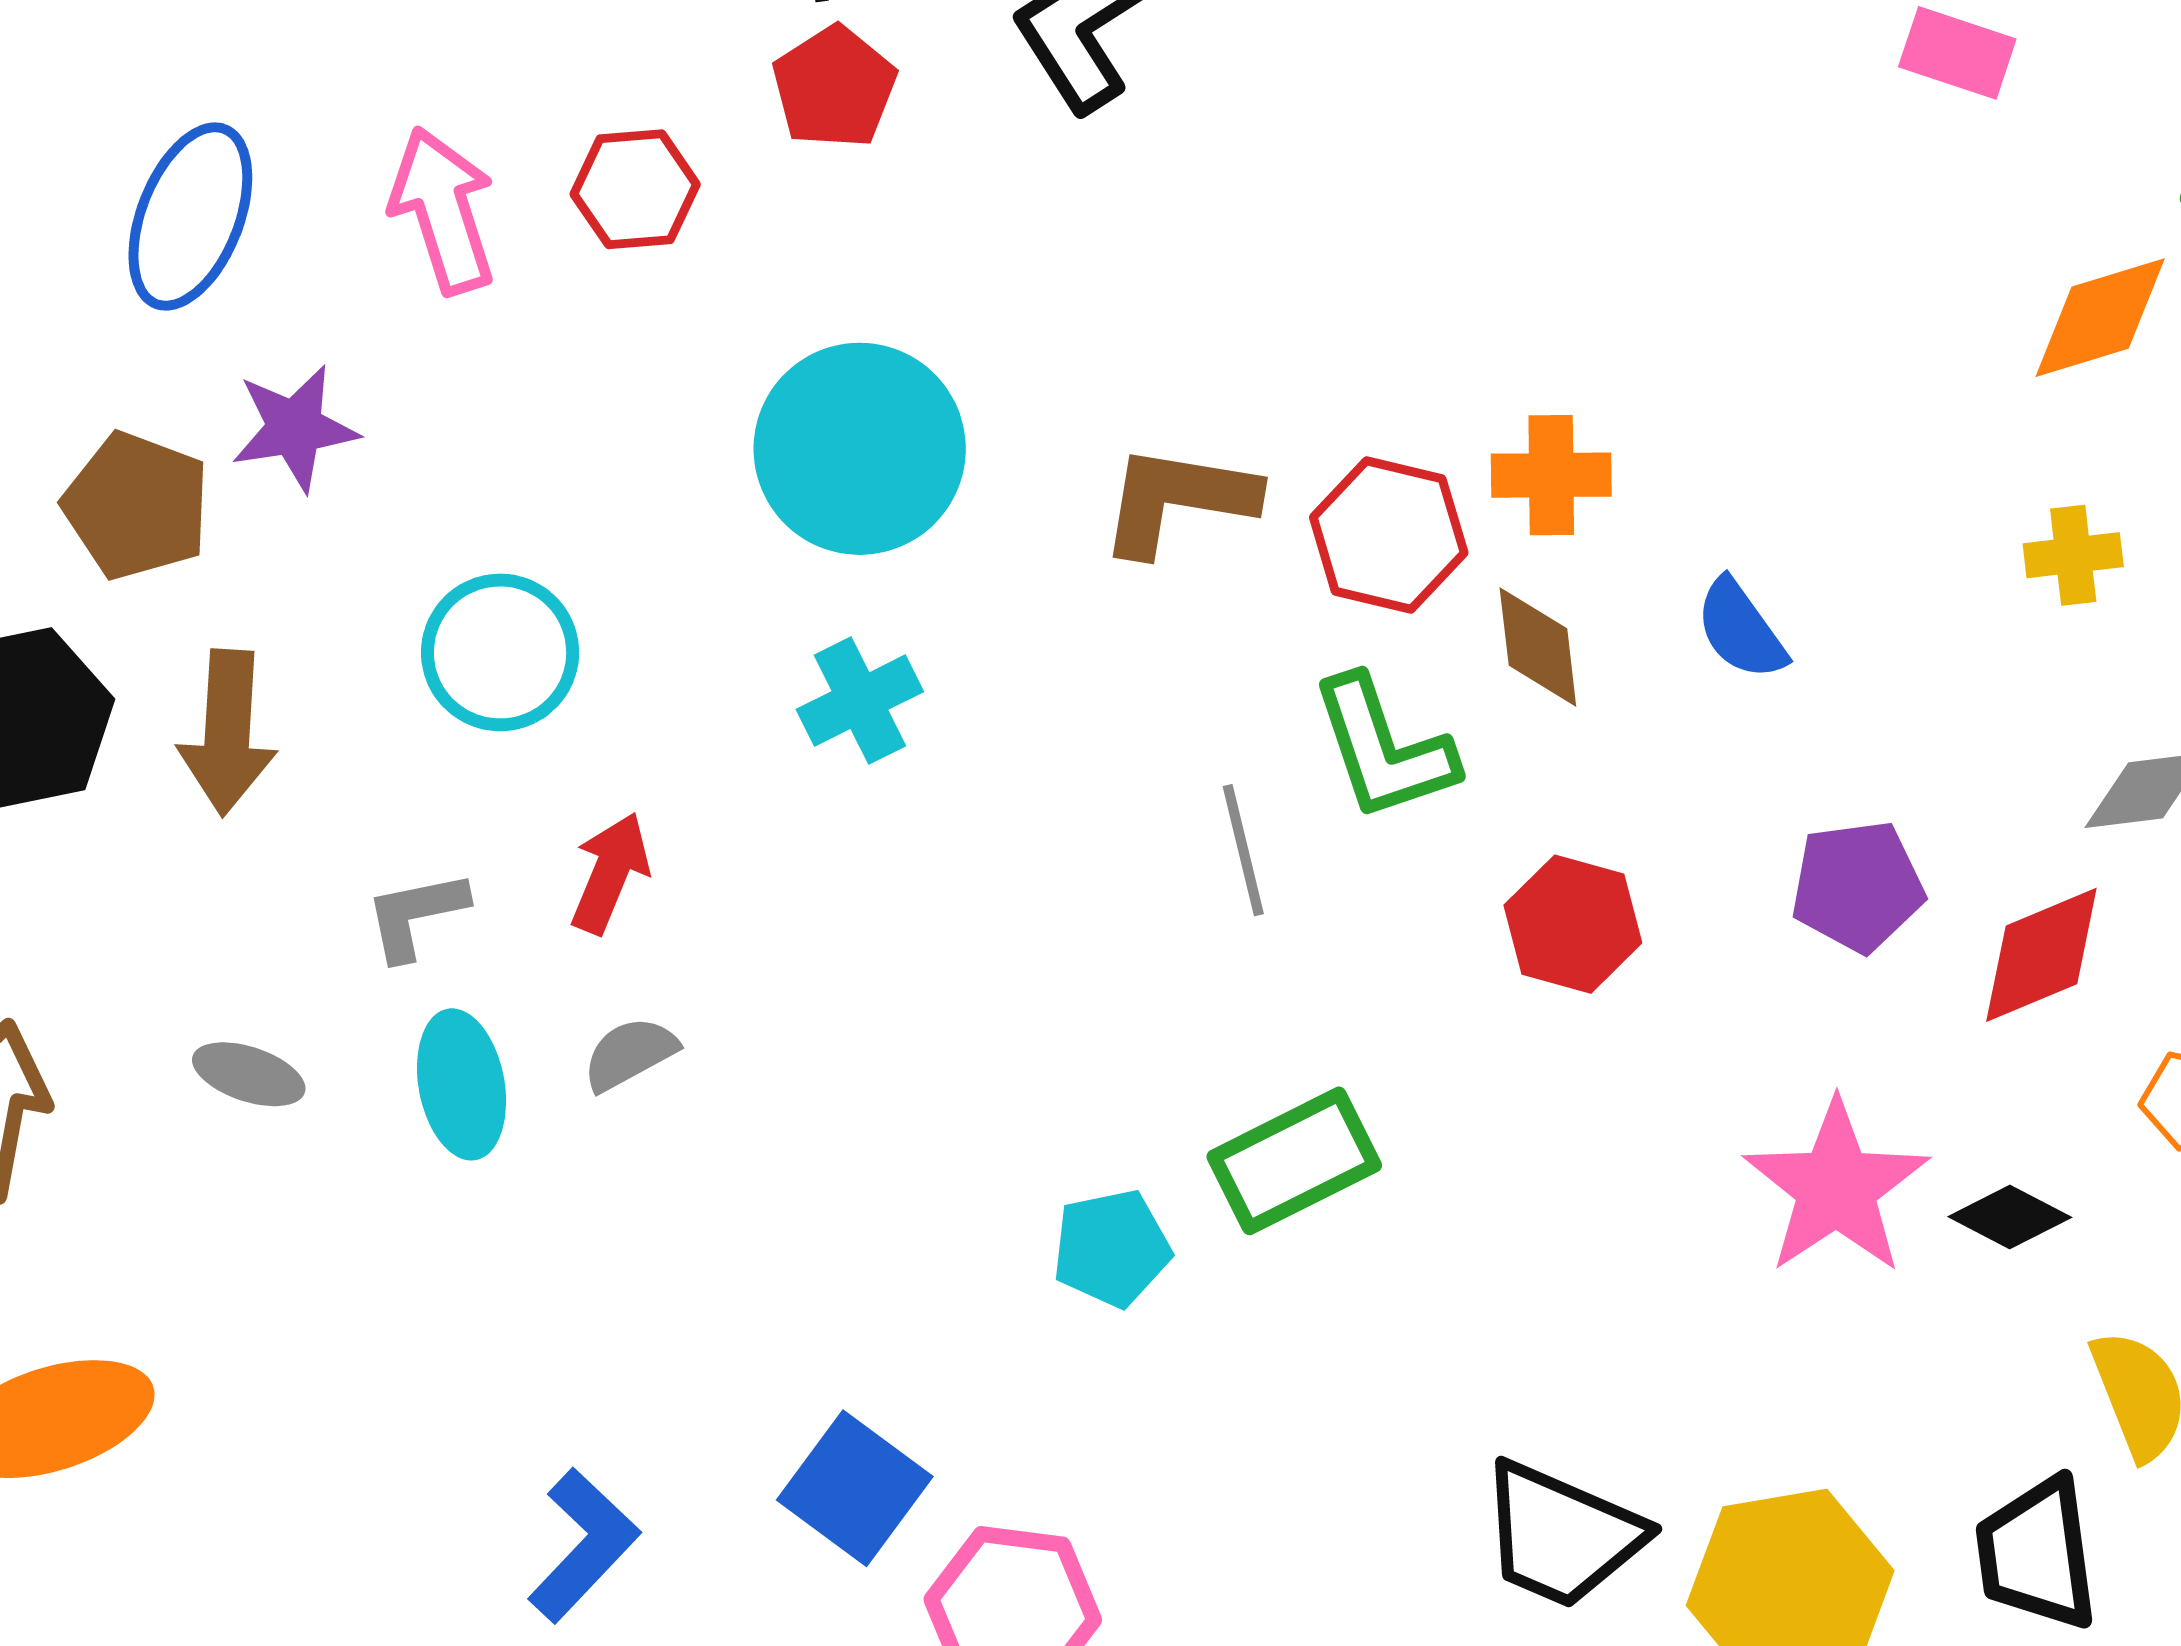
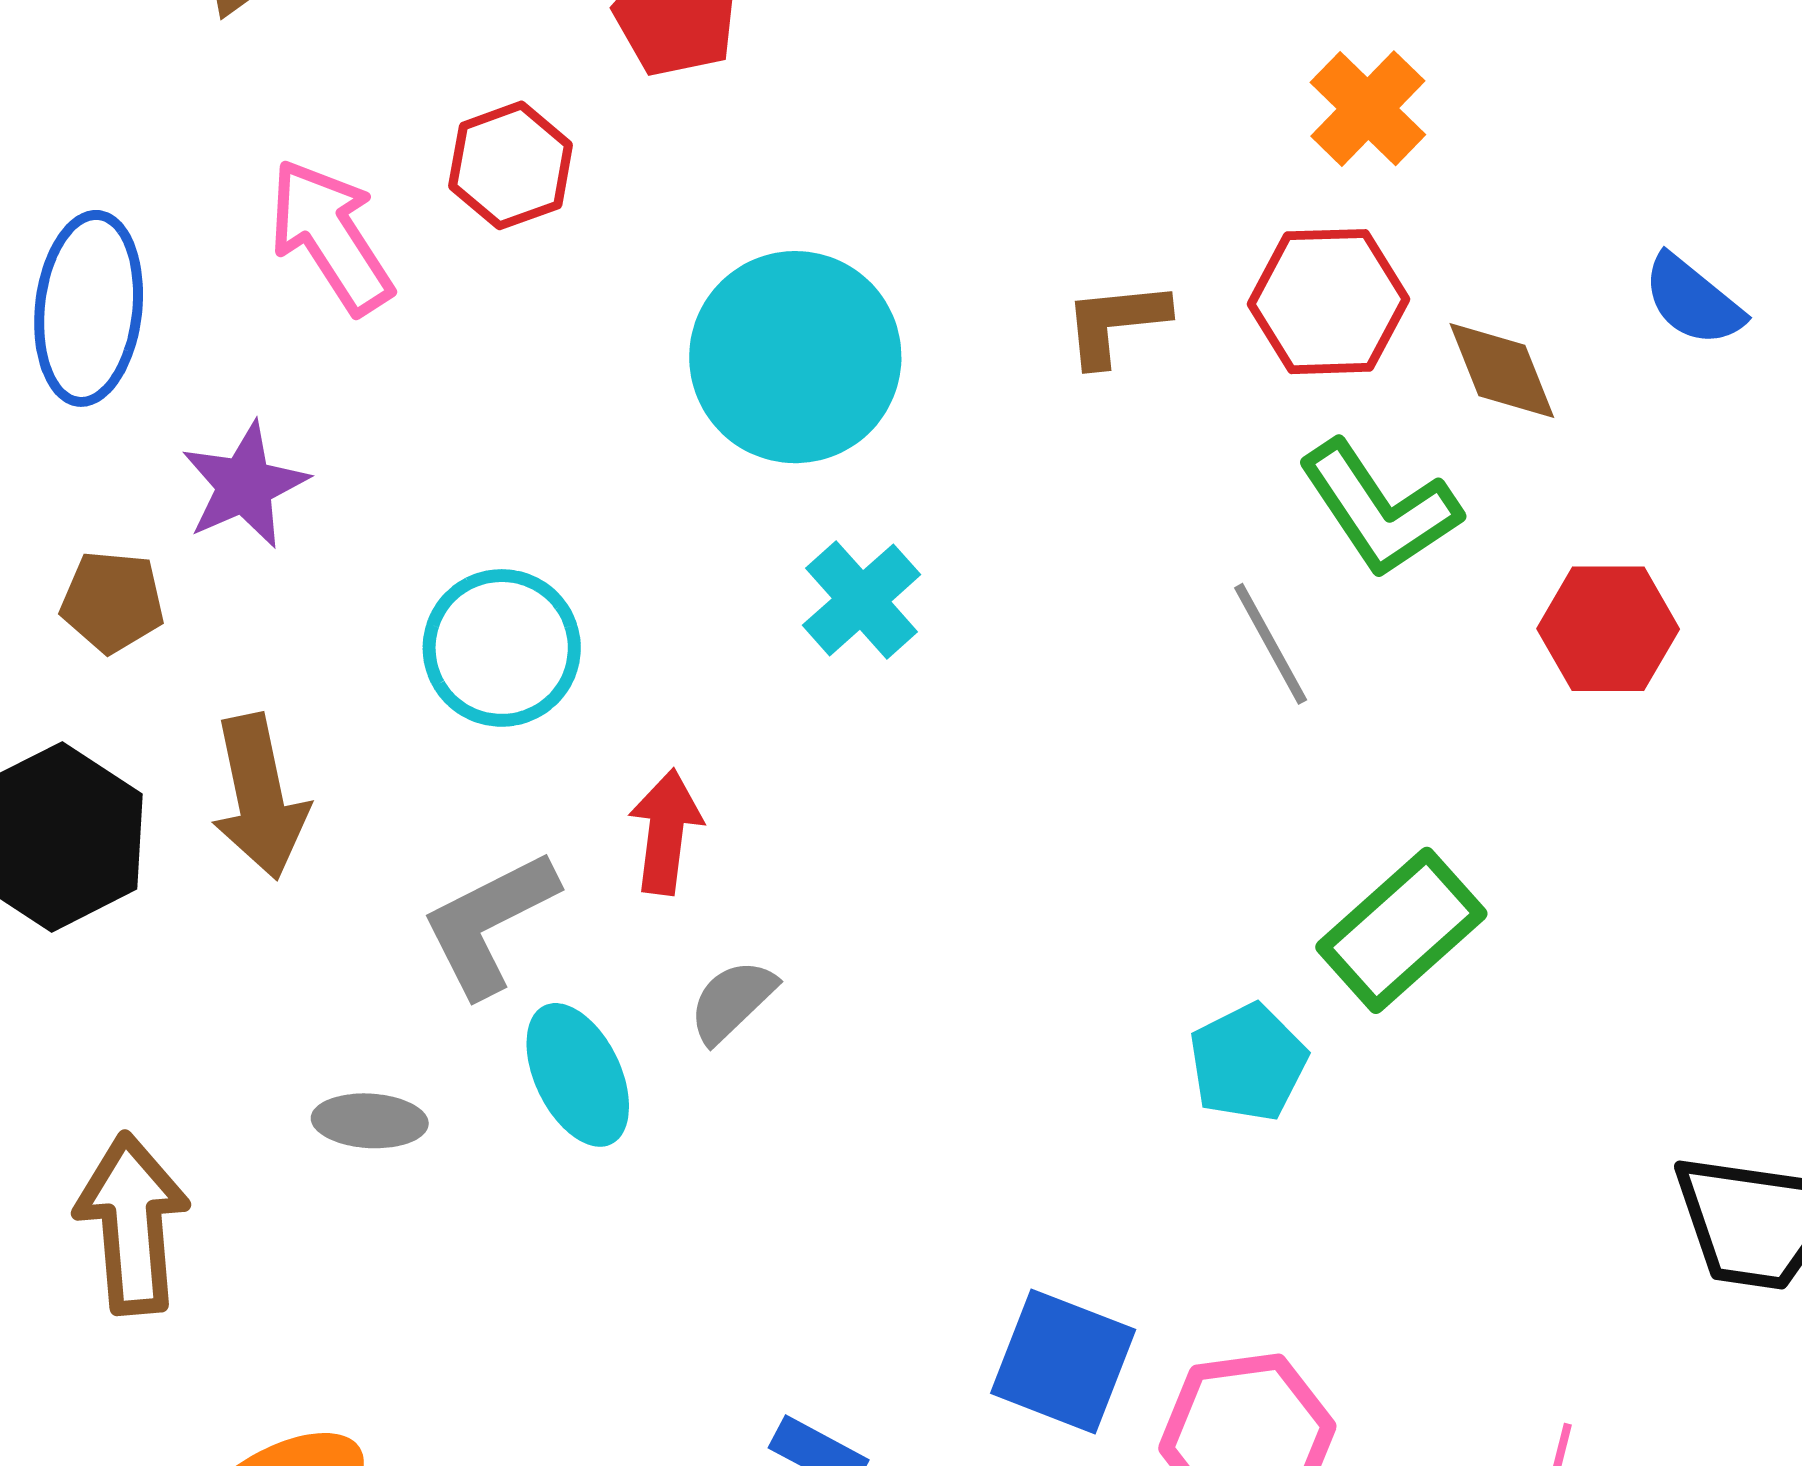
orange cross: (1551, 475) -> (1368, 109), moved, turned -30
brown L-shape: (1178, 500) -> (1116, 323), size x0.7
brown pentagon: (137, 506) -> (112, 602), size x0.7
gray L-shape: (416, 915) -> (489, 923), size x1.4

